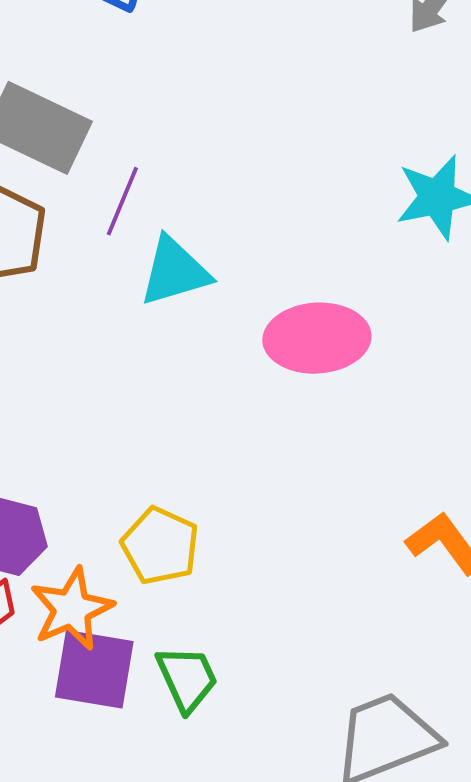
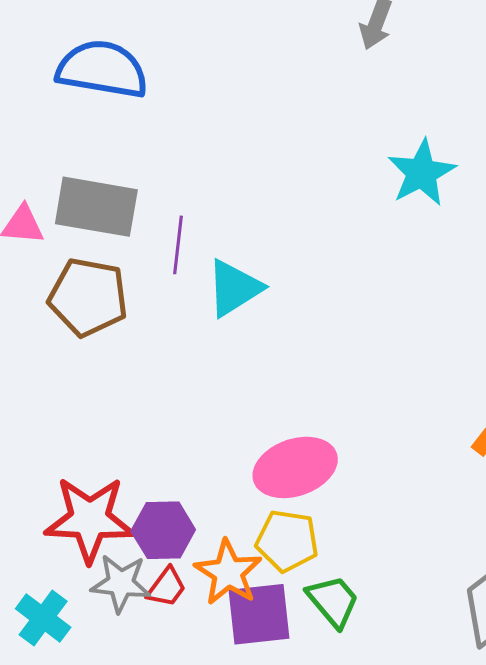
pink ellipse: (317, 338) -> (295, 467), moved
yellow pentagon: (160, 546) -> (287, 541), moved

